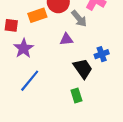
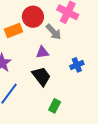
black trapezoid: (83, 69) -> (41, 76), moved
green rectangle: (76, 96) -> (55, 106), turned 48

